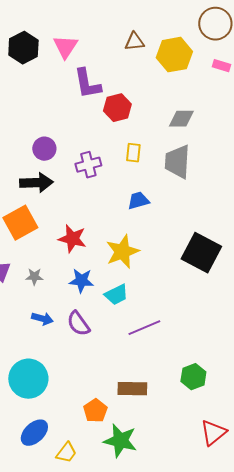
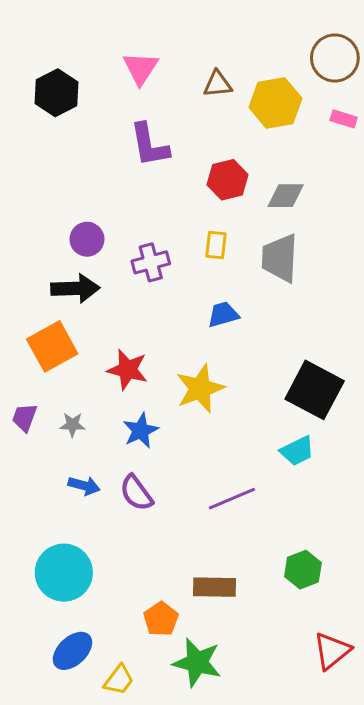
pink triangle: (65, 47) -> (141, 68), moved
red hexagon: (117, 108) -> (228, 180), moved
blue star: (81, 281) -> (141, 431), turned -30
cyan trapezoid: (116, 295) -> (297, 451), moved

